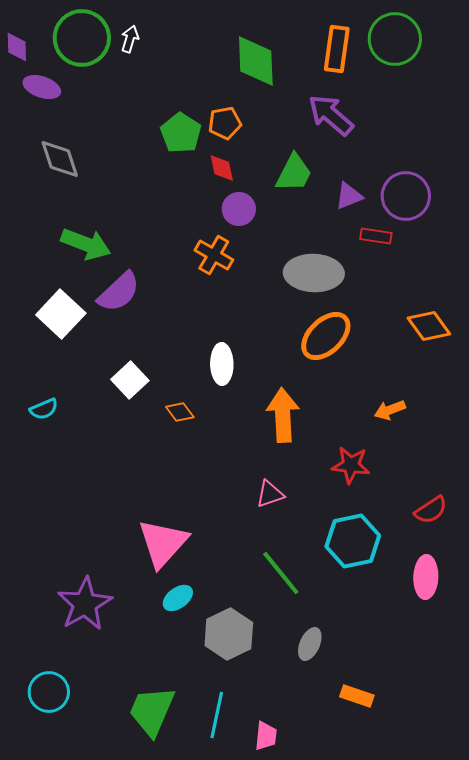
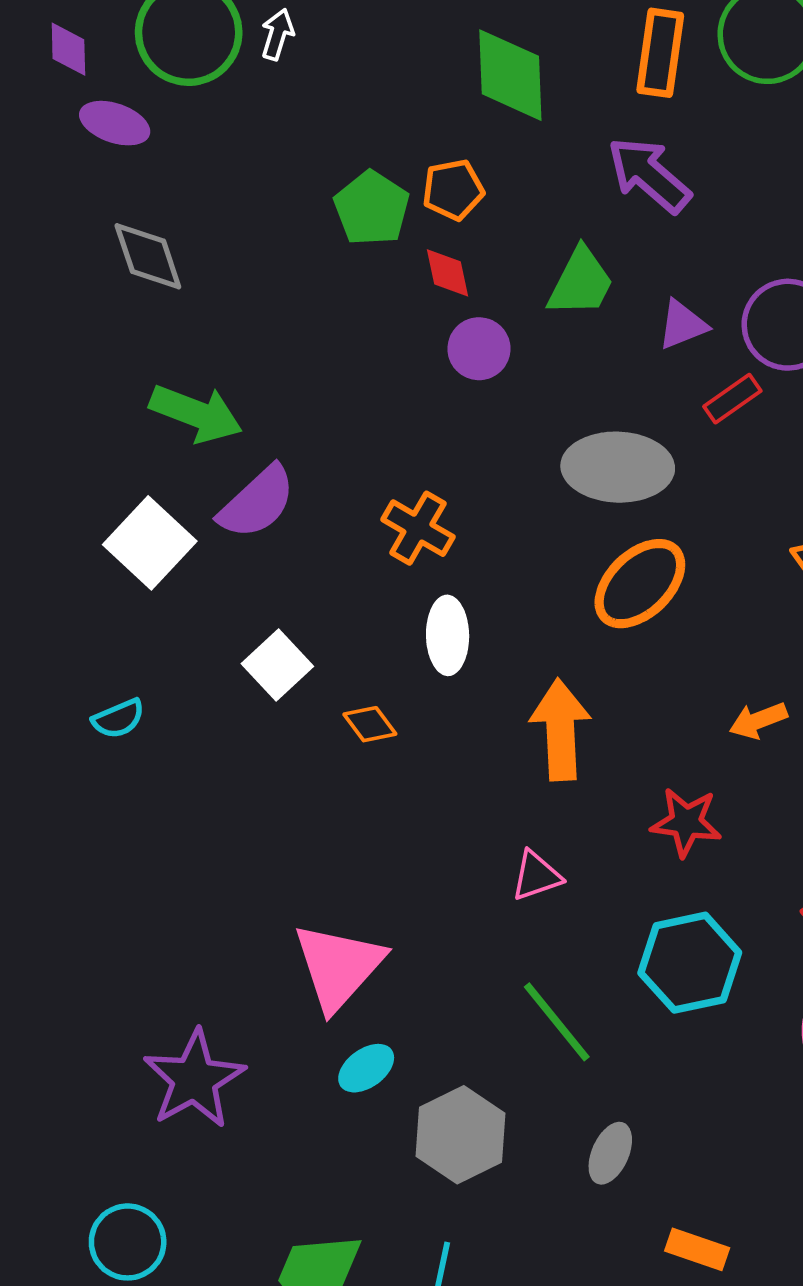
red rectangle: (376, 236) -> (732, 399), turned -44
orange cross: (214, 255) -> (418, 528), moved

